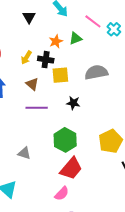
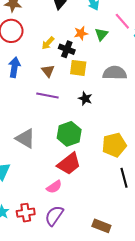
green triangle: (76, 38) -> (101, 34), turned -40
gray triangle: (24, 153) -> (25, 138), size x1.5

